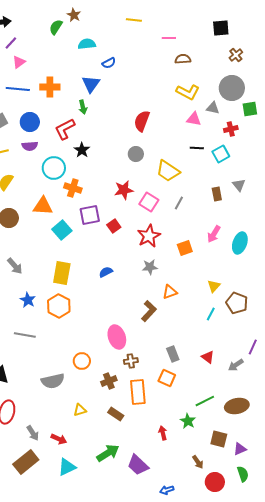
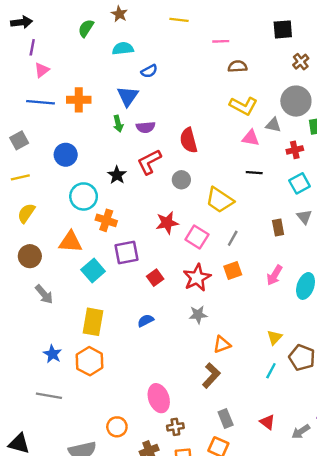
brown star: (74, 15) -> (119, 14), moved
purple line: (11, 43) -> (32, 47), turned -32
red semicircle: (142, 121) -> (189, 140), turned -35
blue circle: (30, 122) -> (66, 155), moved
red L-shape: (65, 129) -> (149, 162), moved
purple semicircle: (30, 146) -> (146, 127), moved
cyan square: (221, 154) -> (300, 183), moved
red square: (114, 226) -> (155, 278), moved
orange square: (185, 248) -> (233, 270), moved
gray arrow: (15, 266) -> (44, 294), moved
brown L-shape: (149, 311) -> (211, 375), moved

